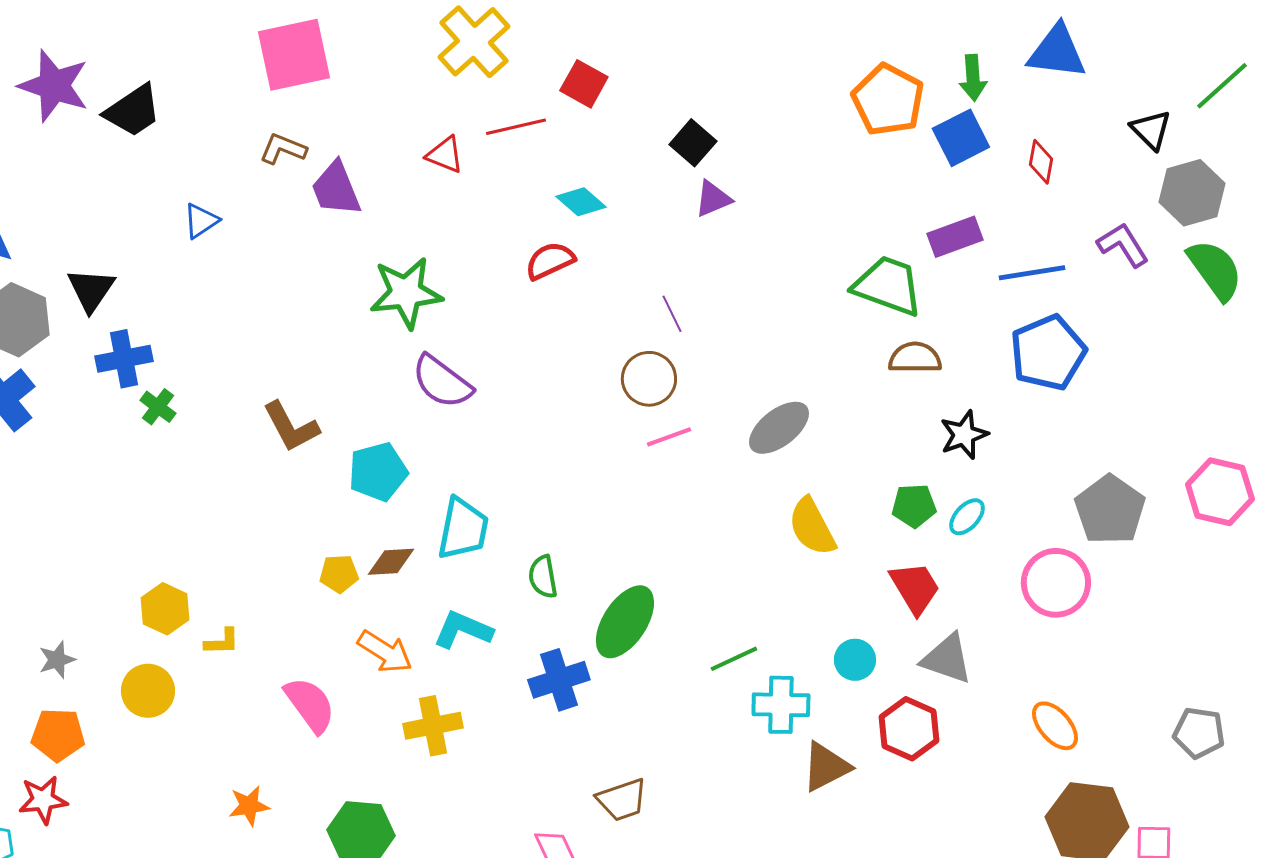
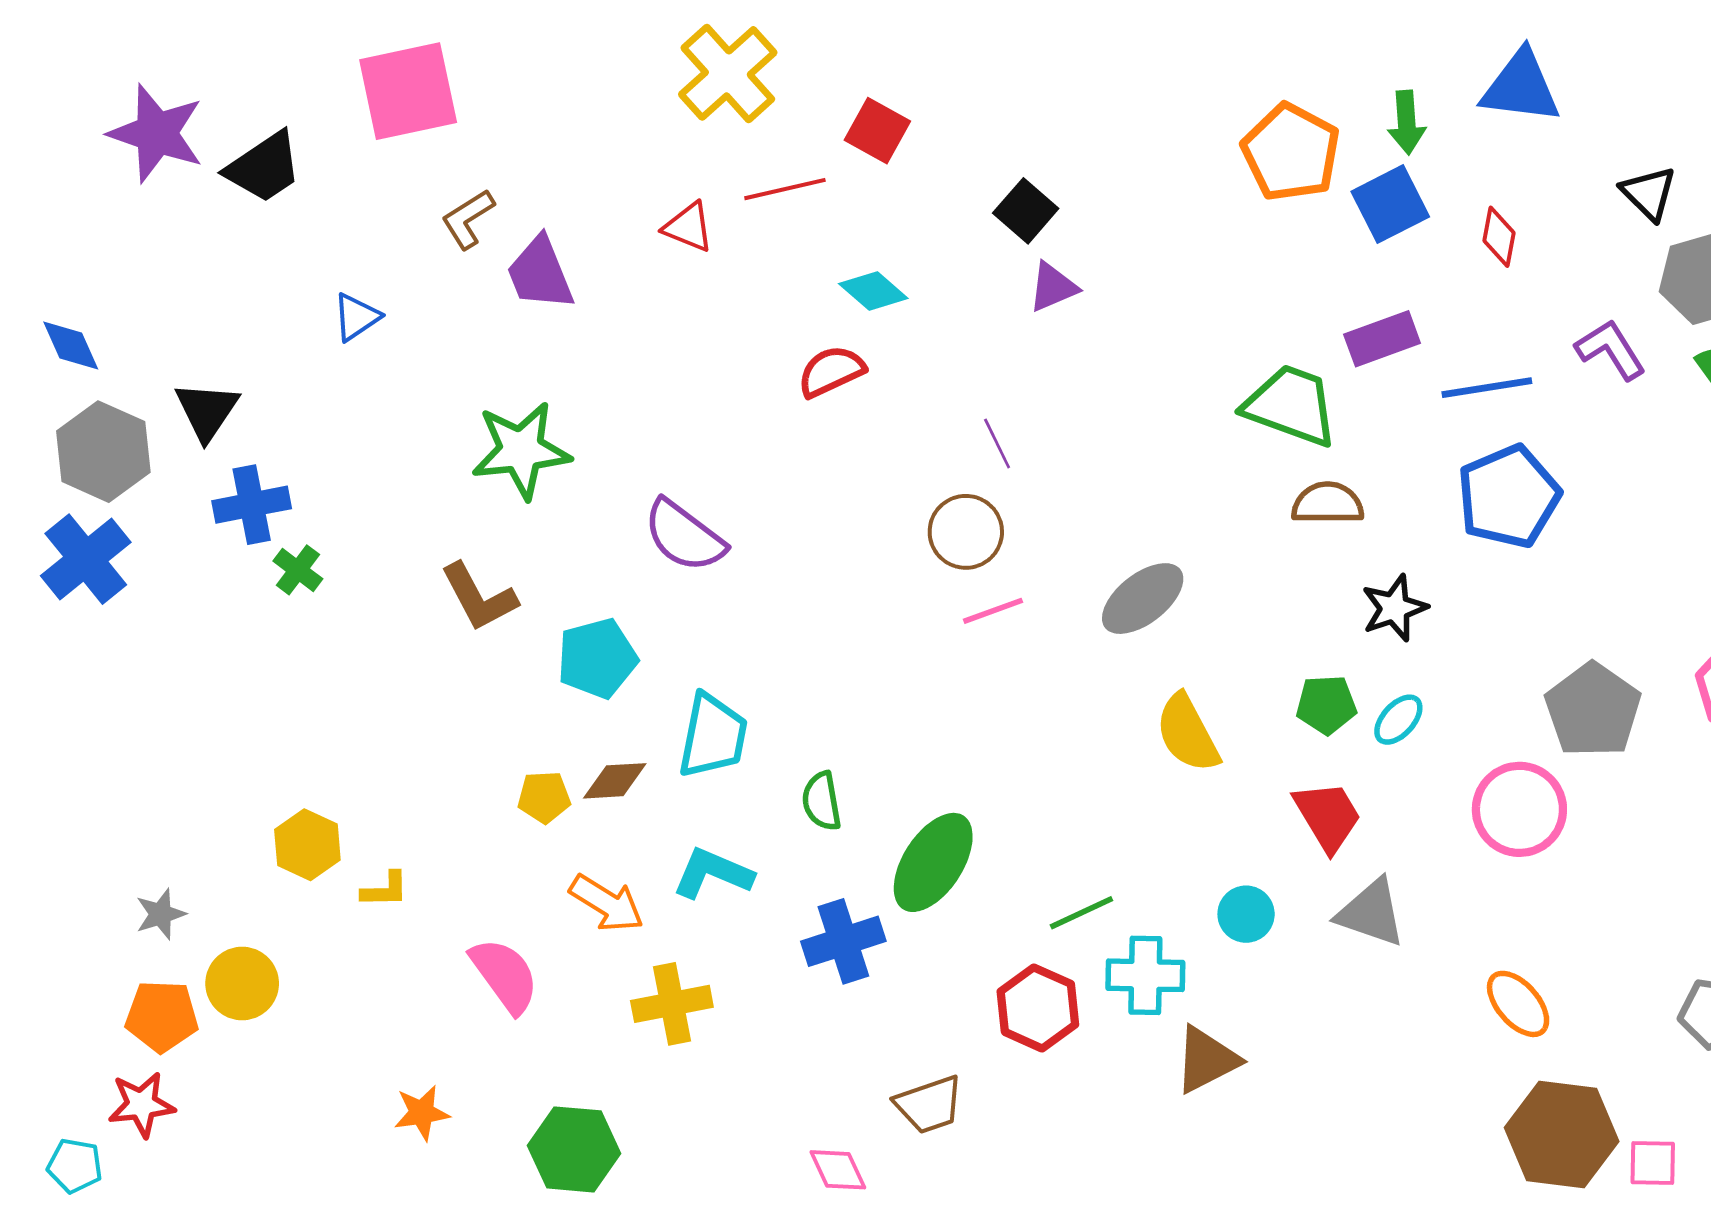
pink square: (294, 55) -> (408, 91), moved
brown L-shape: (283, 149) -> (468, 219), turned -54
green star: (406, 293) -> (521, 450), moved
yellow circle: (148, 691) -> (242, 983), moved
red hexagon: (909, 729) -> (1038, 1008), moved

